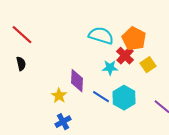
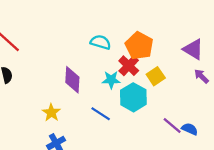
cyan semicircle: (101, 36) -> (101, 42), size x0.7
purple diamond: (77, 81) -> (72, 80), moved
cyan hexagon: (124, 98) -> (133, 97), moved

